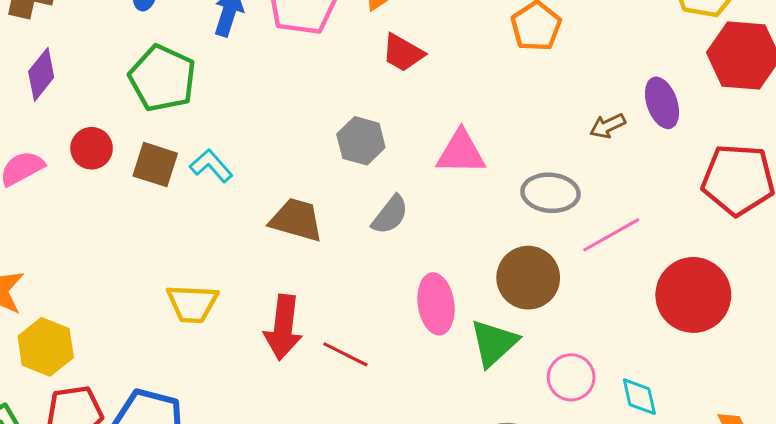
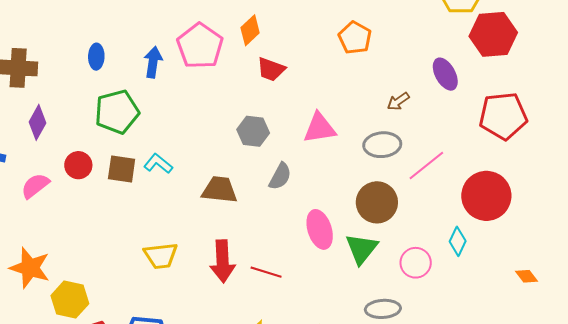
green pentagon: (162, 78) -> (117, 112), turned -30
brown arrow: (608, 126) -> (398, 101), moved
cyan diamond: (639, 397) -> (458, 241), moved, turned 48

